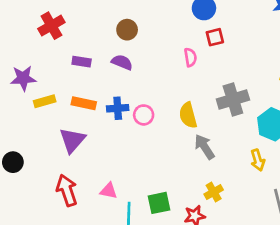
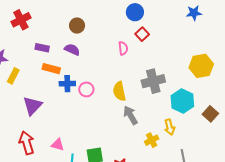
red square: (215, 37) -> (142, 34), turned -32
yellow rectangle: (45, 101) -> (13, 76), turned -49
orange rectangle: (84, 103) -> (51, 69), moved
yellow cross: (214, 192) -> (152, 140), moved

